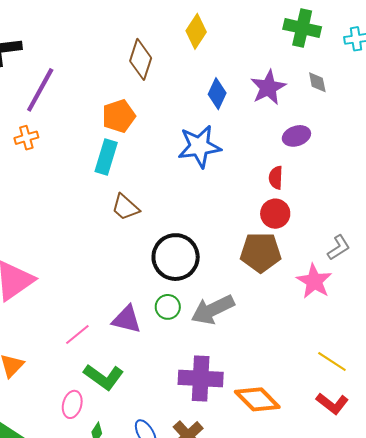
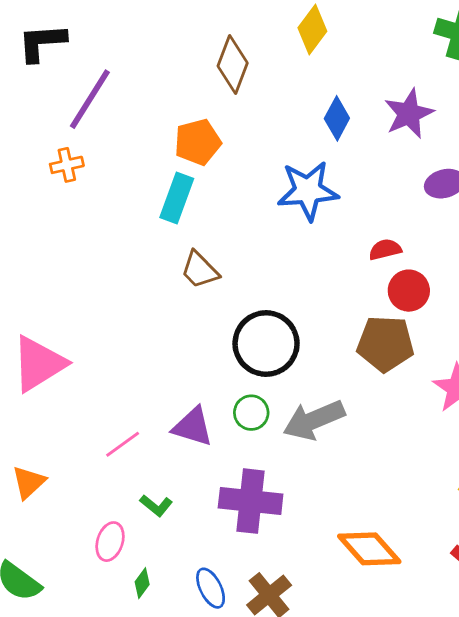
red semicircle: (276, 178) -> (385, 250), moved, turned 70
green L-shape: (104, 377) -> (156, 506), size x0.6
purple cross: (201, 378) -> (251, 501), moved

